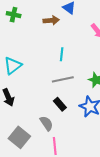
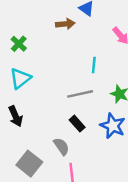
green cross: (14, 15) -> (19, 44), moved, turned 32
cyan line: (62, 54) -> (94, 65), moved

